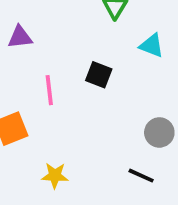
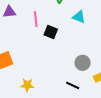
pink line: (49, 90) -> (36, 19), moved

